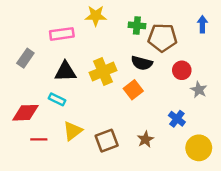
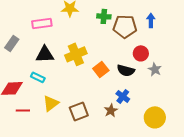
blue arrow: (202, 24) -> (151, 20), moved
black semicircle: (142, 63) -> (126, 70), moved
blue cross: (177, 119) -> (123, 96), moved

